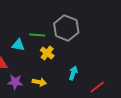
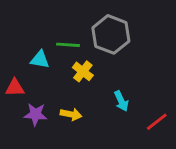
cyan arrow: (73, 73) -> (121, 101), turned 136

